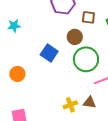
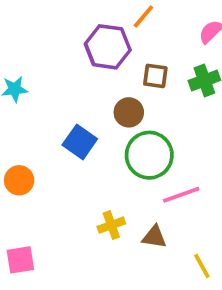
yellow cross: (70, 105) -> (111, 225), moved

